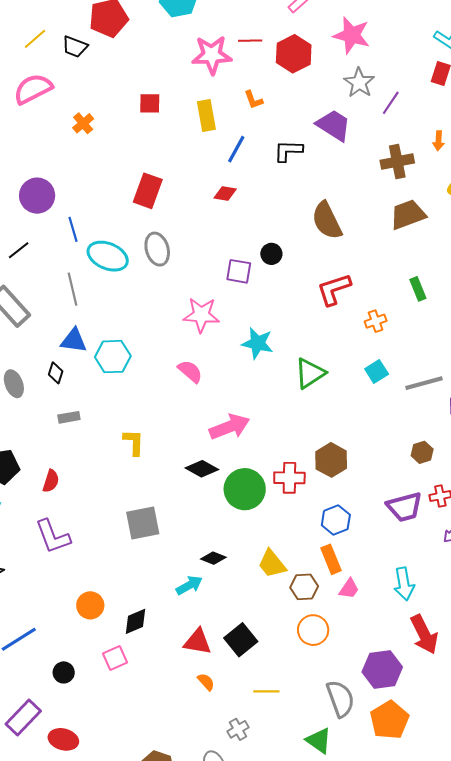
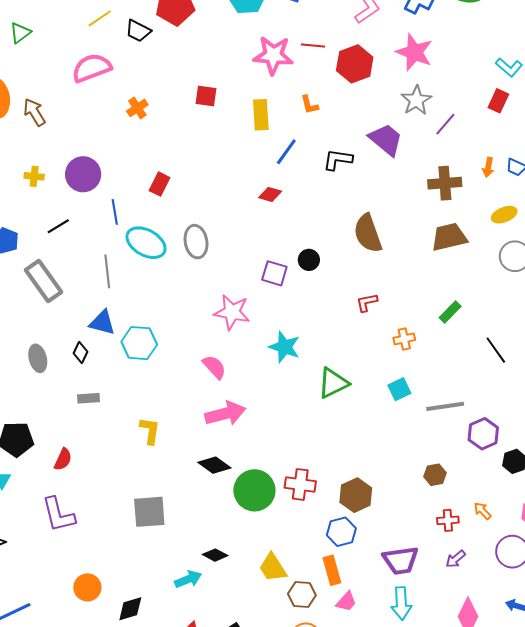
red rectangle: (148, 191) -> (160, 184), moved, size x0.7
red L-shape: (334, 289) -> (367, 302), size x0.6
green rectangle: (418, 289) -> (450, 312), turned 60
pink arrow: (230, 427) -> (225, 414), moved
brown hexagon: (331, 460) -> (356, 495), moved
purple trapezoid: (405, 507) -> (401, 560), moved

